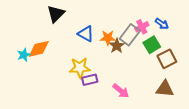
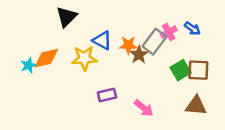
green square: (152, 45) -> (181, 70), moved
brown square: (167, 59) -> (198, 70), turned 30
yellow star: (80, 68) -> (84, 58), moved

